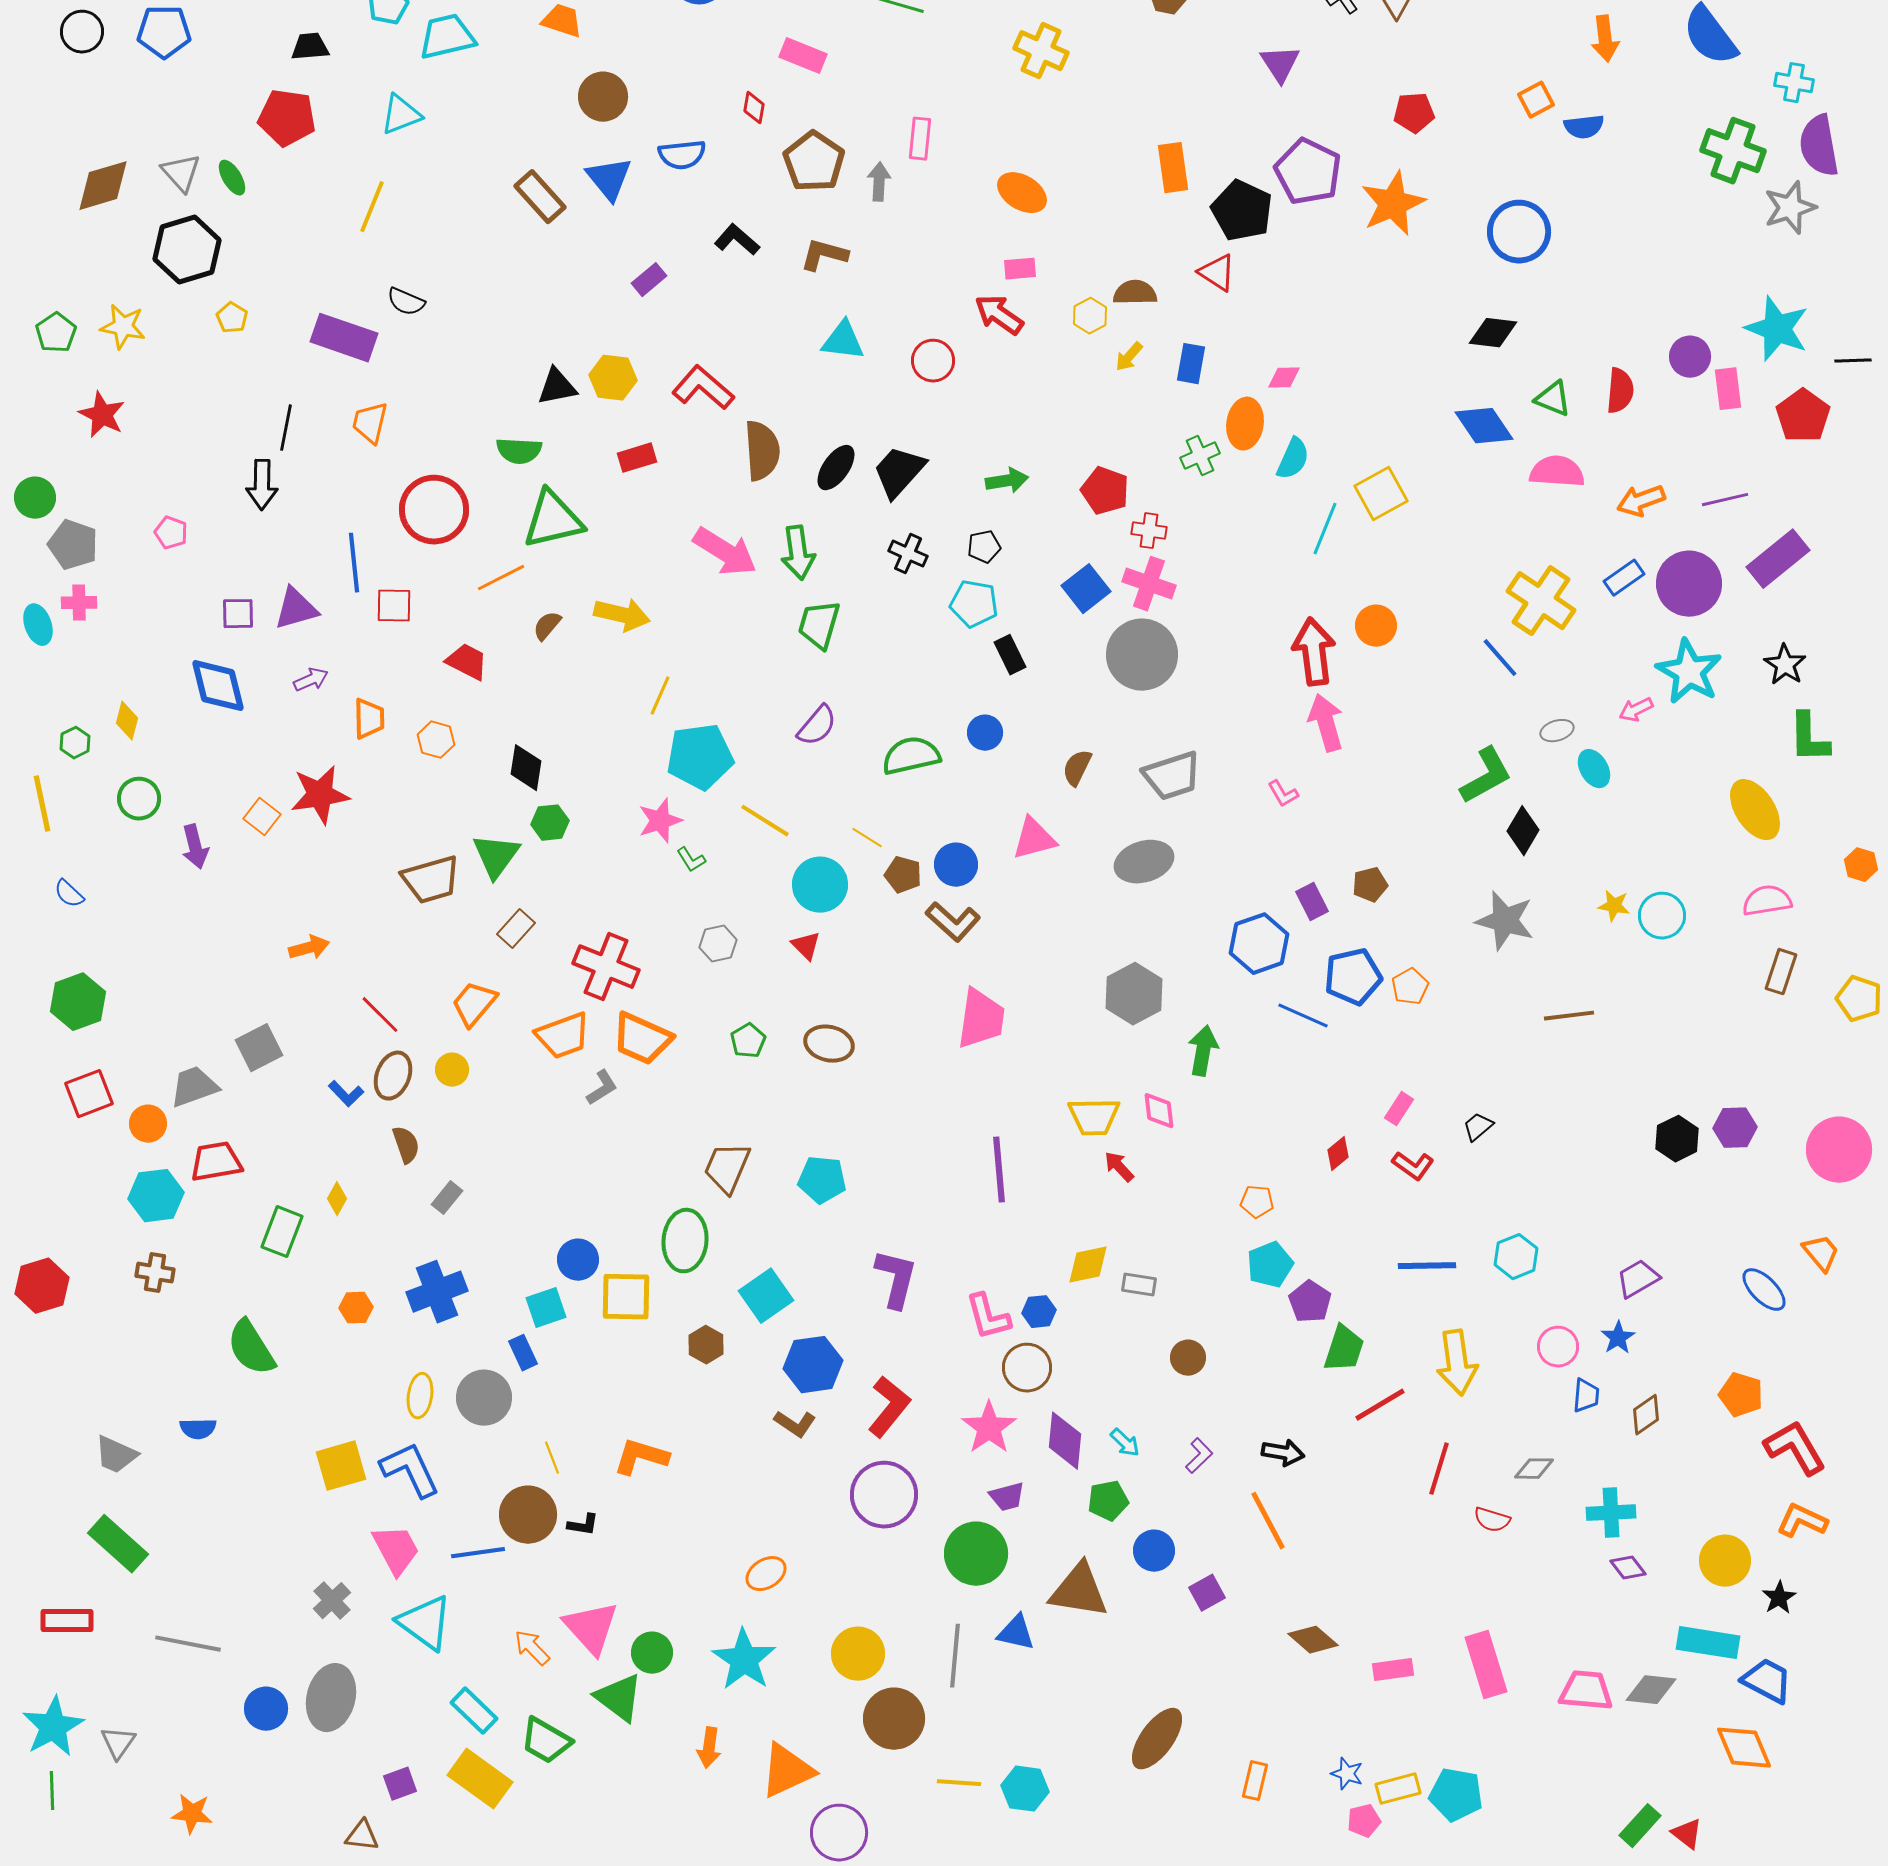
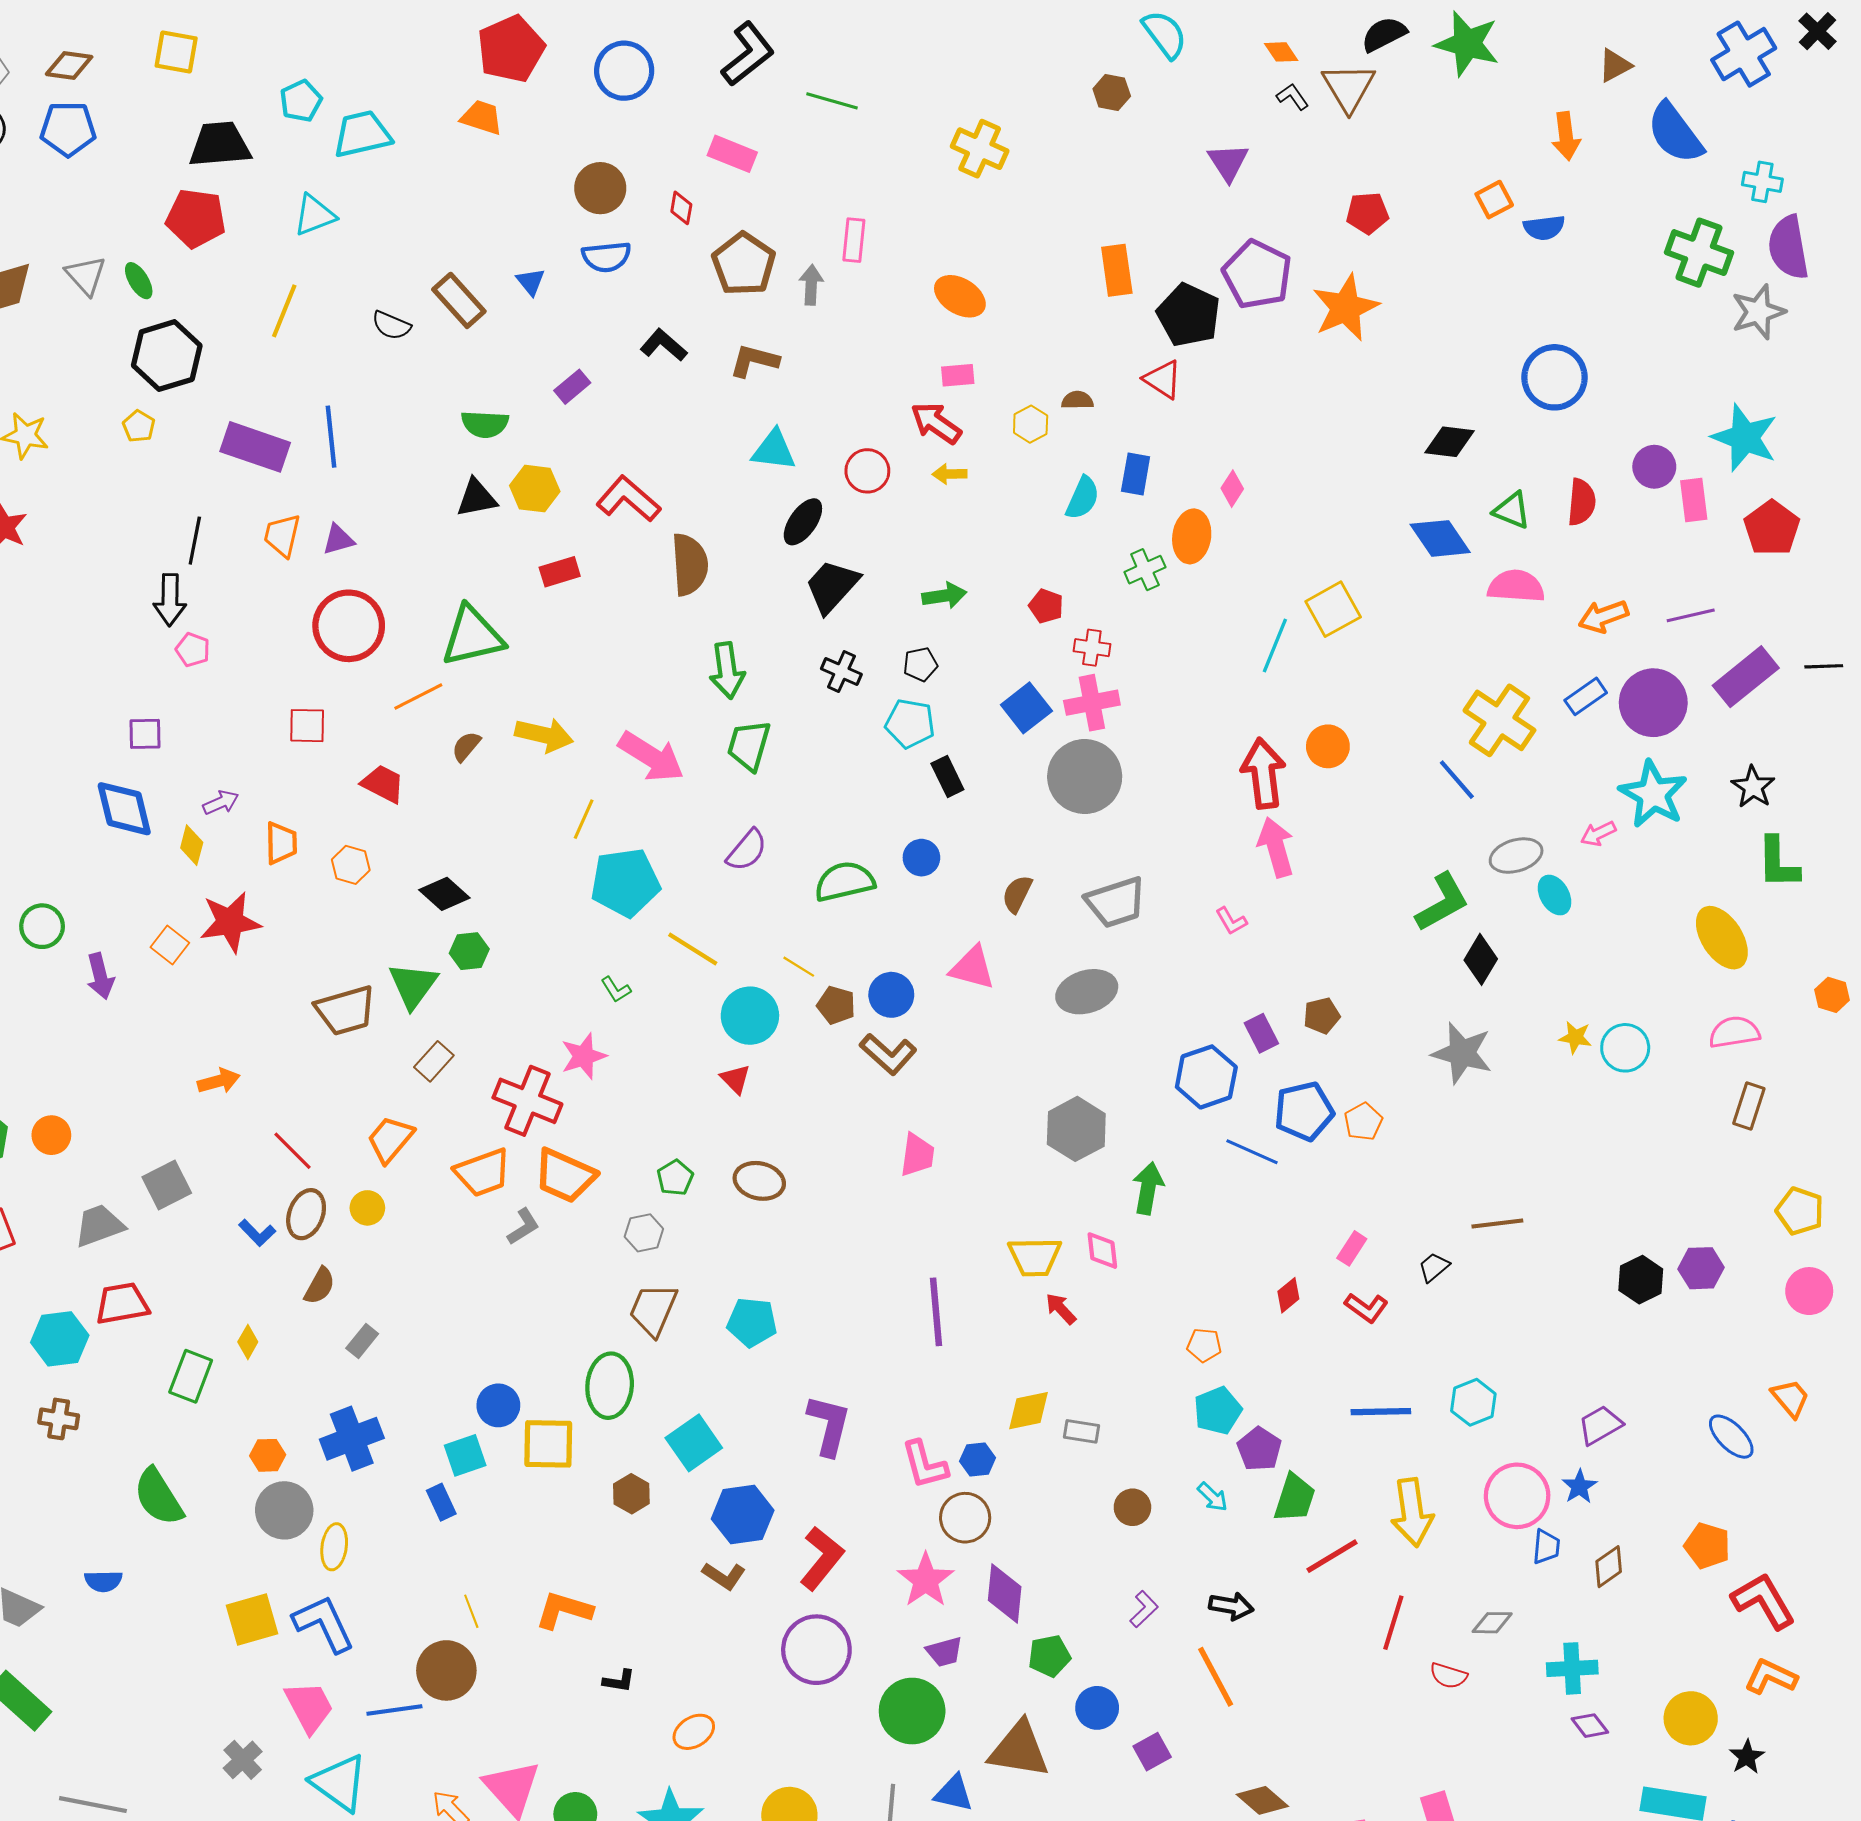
black trapezoid: (310, 47) -> (220, 144), size x1.6
brown circle: (603, 97) -> (600, 188), moved
blue triangle: (609, 179) -> (531, 282), size x0.6
blue circle: (1519, 232) -> (1555, 377), moved
black hexagon: (187, 250) -> (167, 356), moved
brown semicircle: (1135, 293) -> (1077, 400), size x0.7
black semicircle: (406, 302) -> (391, 325), moved
yellow arrow: (1129, 357) -> (950, 474), moved, turned 48
black line: (1853, 361) -> (1824, 666), moved
pink diamond: (1284, 378) -> (1232, 489), turned -56
green semicircle: (519, 451) -> (485, 424), moved
cyan semicircle: (1293, 459) -> (1083, 498), moved
black ellipse: (836, 468) -> (803, 522), moved
red pentagon: (1105, 491) -> (1046, 606), size x0.7
pink pentagon: (171, 533) -> (193, 650), moved
pink arrow: (725, 552) -> (651, 757), moved
blue line: (354, 563) -> (331, 437), moved
pink cross: (1149, 584) -> (1092, 703), turned -30
purple triangle: (296, 609) -> (338, 540), moved, size x0.7
yellow diamond: (127, 721) -> (192, 845), moved
gray ellipse: (1557, 731) -> (1516, 856), size x1.5
black diamond: (526, 768) -> (444, 894), turned -57
pink star: (660, 821) -> (584, 1056), moved
pink triangle: (1034, 839) -> (972, 968), turned 30
gray hexagon: (718, 944) -> (644, 1233), moved
yellow pentagon: (1859, 999) -> (1800, 1211), moved
brown line: (1569, 1016) -> (1497, 1223), moved
pink trapezoid: (981, 1019) -> (917, 1155), size x0.7
orange circle: (148, 1124) -> (51, 1135), moved
brown semicircle: (406, 1145) -> (320, 1286), turned 48
pink circle: (1839, 1150) -> (1809, 1291), size x0.7
pink circle: (1558, 1347) -> (1517, 1496), size x1.5
gray circle: (484, 1398) -> (284, 1510), moved
cyan arrow: (1125, 1443) -> (1213, 1497), moved
black L-shape: (583, 1525) -> (619, 1681), moved

